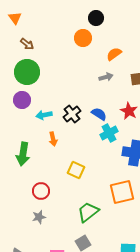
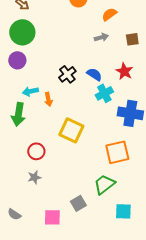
cyan arrow: (44, 115) -> (30, 91), moved
yellow square: (76, 170) -> (71, 130), size x1.4
green trapezoid: (88, 212) -> (104, 184), moved

